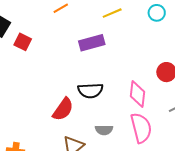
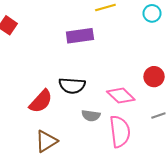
pink diamond: (138, 94) -> (121, 96), turned -60
gray semicircle: (104, 130) -> (91, 116), moved

